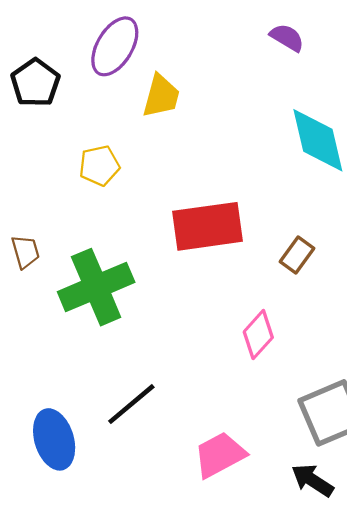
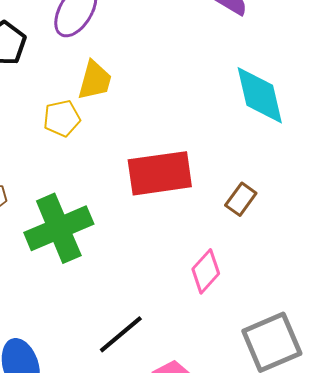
yellow trapezoid: (161, 96) -> (95, 80), moved
black line: (131, 404) -> (121, 334), moved

